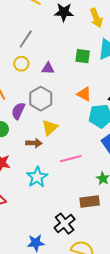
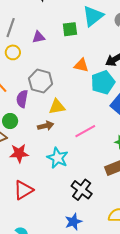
purple triangle: (48, 68) -> (39, 37), moved
yellow triangle: (50, 128) -> (57, 107), turned 48
black cross: (65, 224) -> (82, 190), moved

